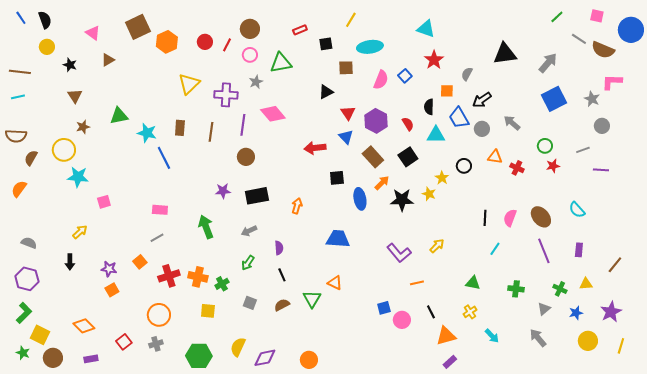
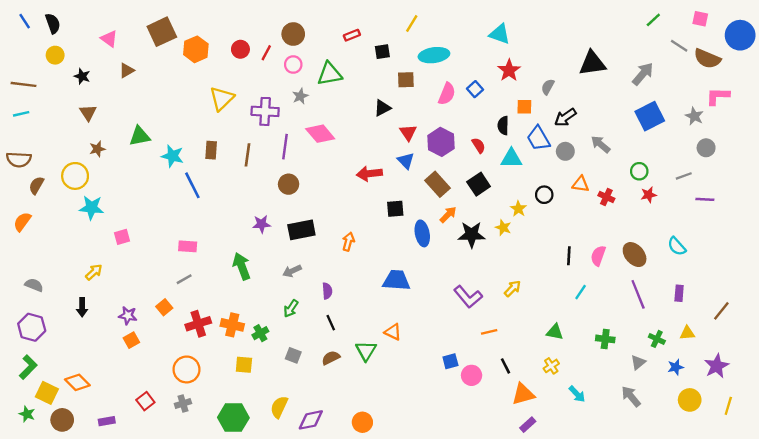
orange diamond: (84, 326) -> (77, 382), moved

